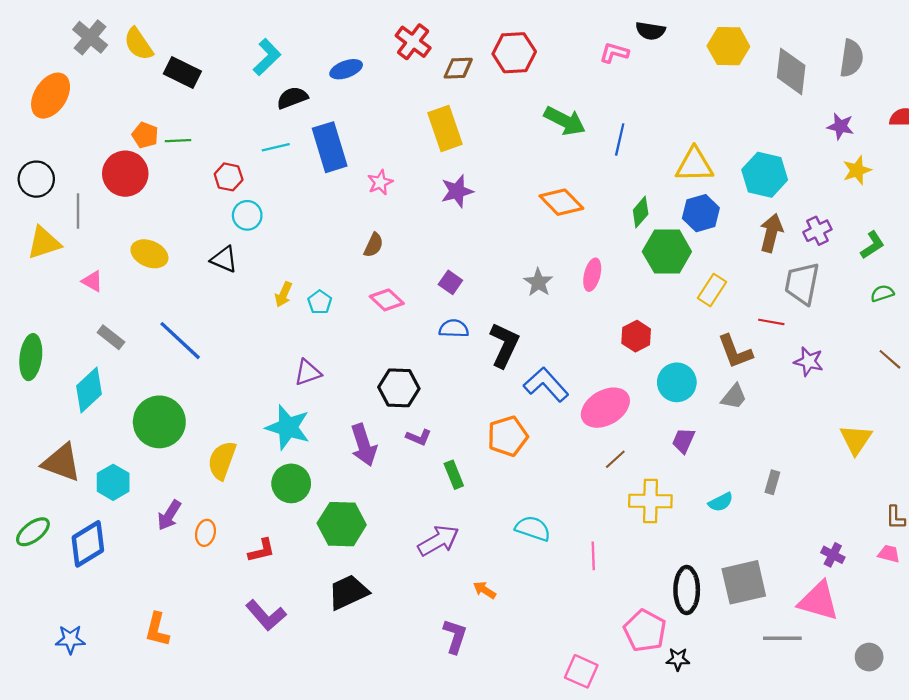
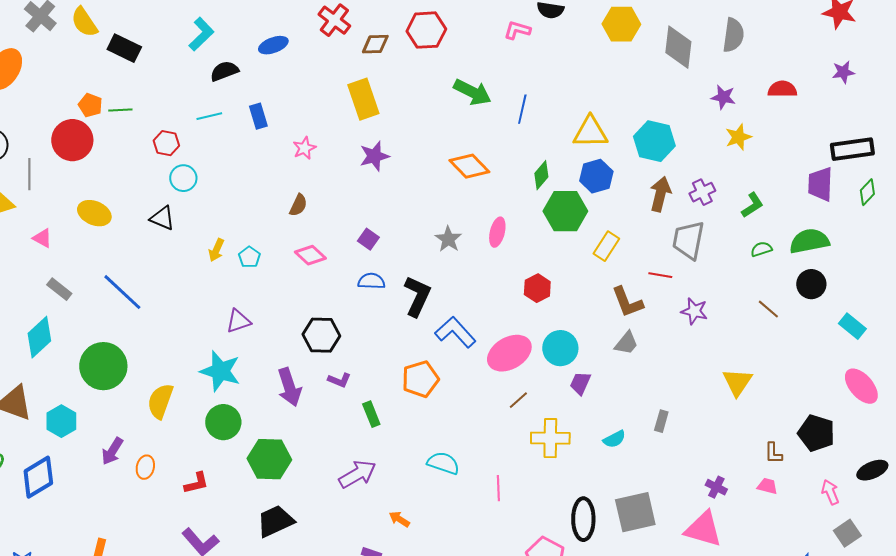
blue rectangle: (330, 147) -> (258, 116), size x0.6
cyan circle: (677, 382) -> (560, 348), moved

